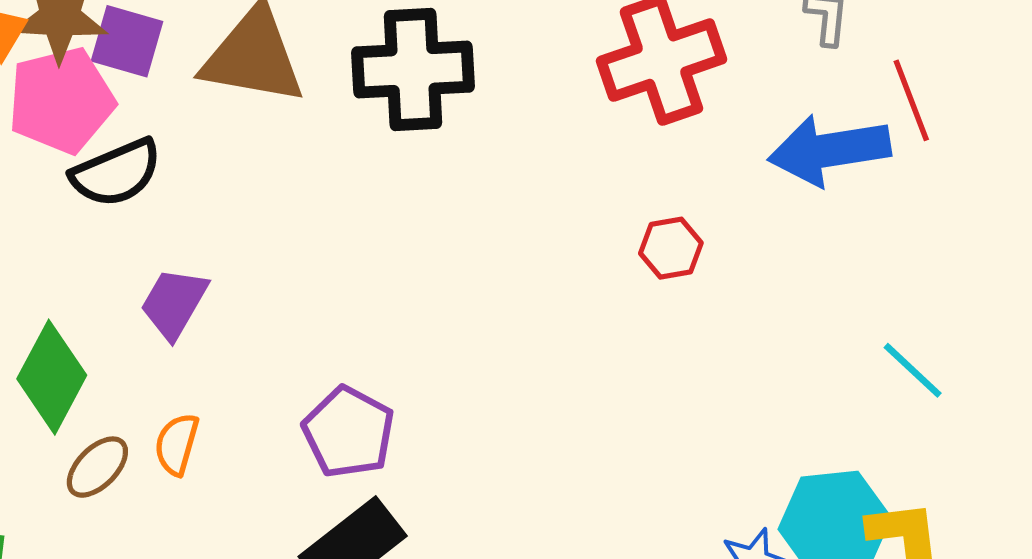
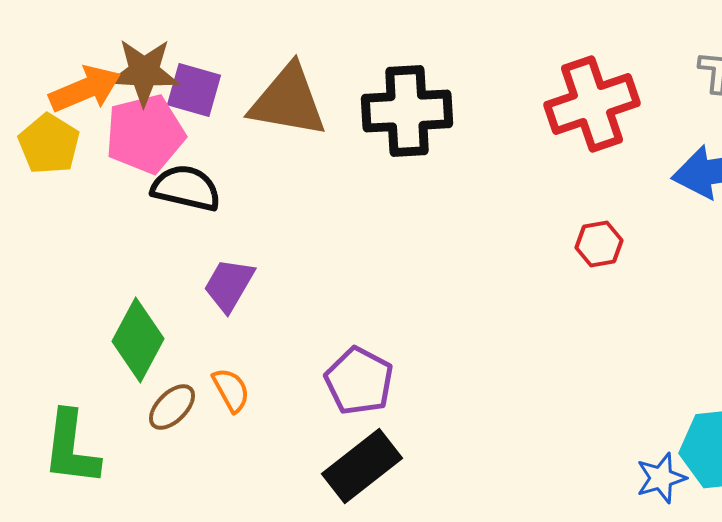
black semicircle: (116, 173) -> (186, 188), turned -144
orange semicircle: (177, 444) -> (231, 390), turned 135

